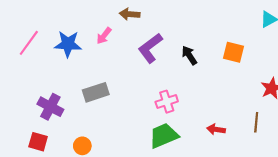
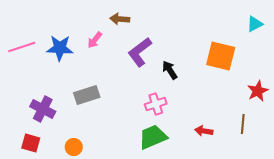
pink line: (29, 43) -> (22, 47), turned 36
orange square: (234, 52) -> (221, 56), size x1.4
black arrow: (189, 55) -> (170, 70), moved

